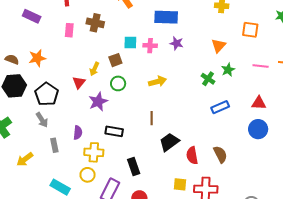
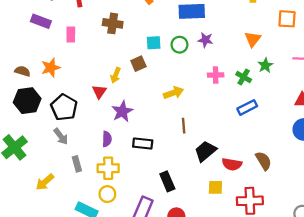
pink rectangle: (69, 30) -> (71, 35), moved
pink cross: (150, 46) -> (216, 75), moved
yellow arrow: (157, 82) -> (173, 93), moved
green circle: (118, 83) -> (179, 45), moved
blue rectangle: (220, 107) -> (247, 107), moved
purple semicircle: (78, 133) -> (107, 139), moved
yellow cross: (94, 152) -> (108, 168), moved
red semicircle: (192, 155) -> (232, 164), turned -66
yellow circle: (88, 175) -> (107, 194), moved
yellow square: (180, 184) -> (215, 187), moved

